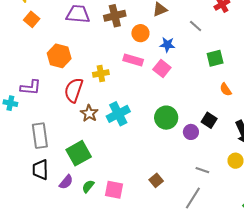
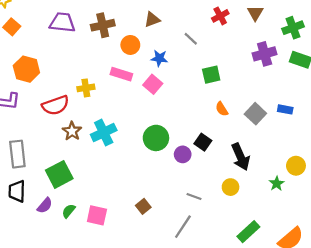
orange hexagon: (59, 56) -> (26, 69), moved
red semicircle: (74, 90) -> (56, 105), turned -130

